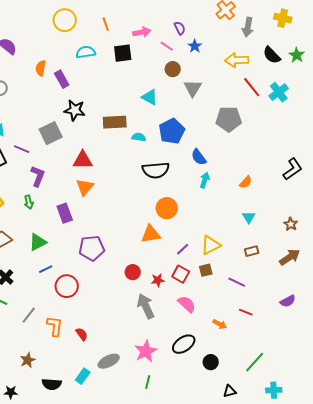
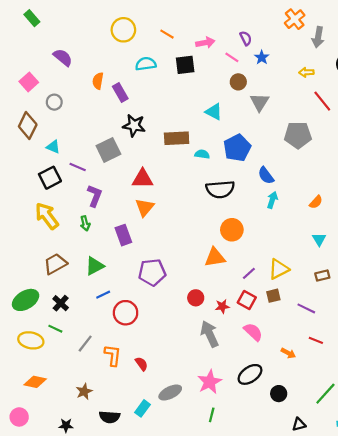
orange line: (106, 24) -> (167, 34), turned -40
yellow arrow: (237, 60) -> (306, 72), size x0.6

